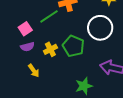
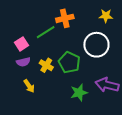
yellow cross: (50, 49) -> (46, 65), turned -32
green star: (84, 86) -> (79, 93), moved

